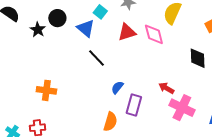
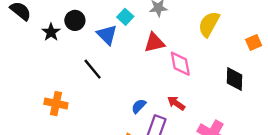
pink diamond: (154, 34) -> (180, 64), moved
black line: (97, 58) -> (93, 69), moved
red arrow: (166, 88) -> (176, 103), moved

